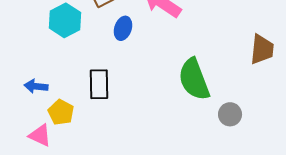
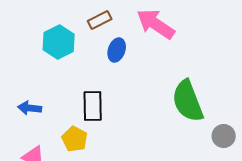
yellow pentagon: (61, 112) -> (75, 139), moved

